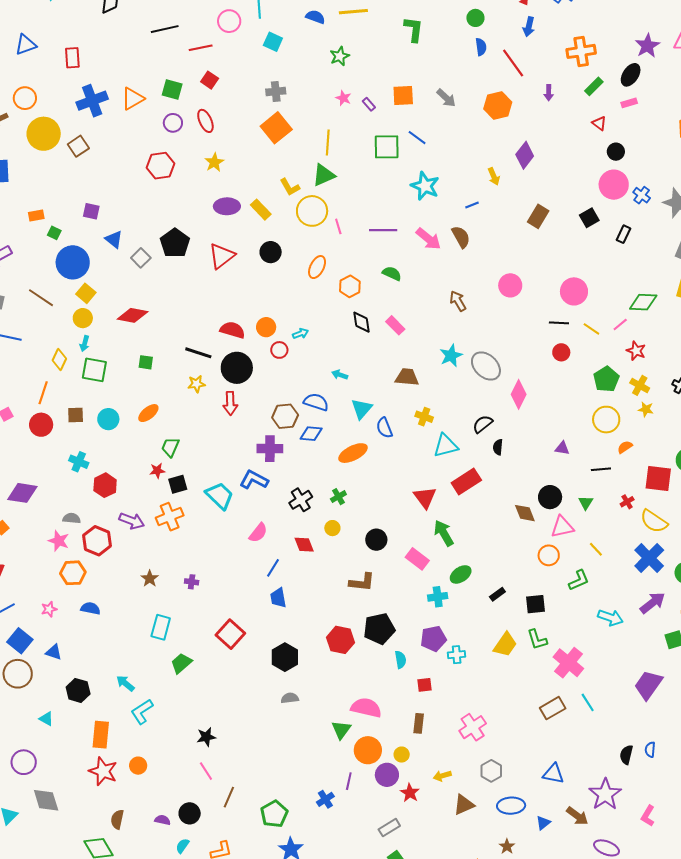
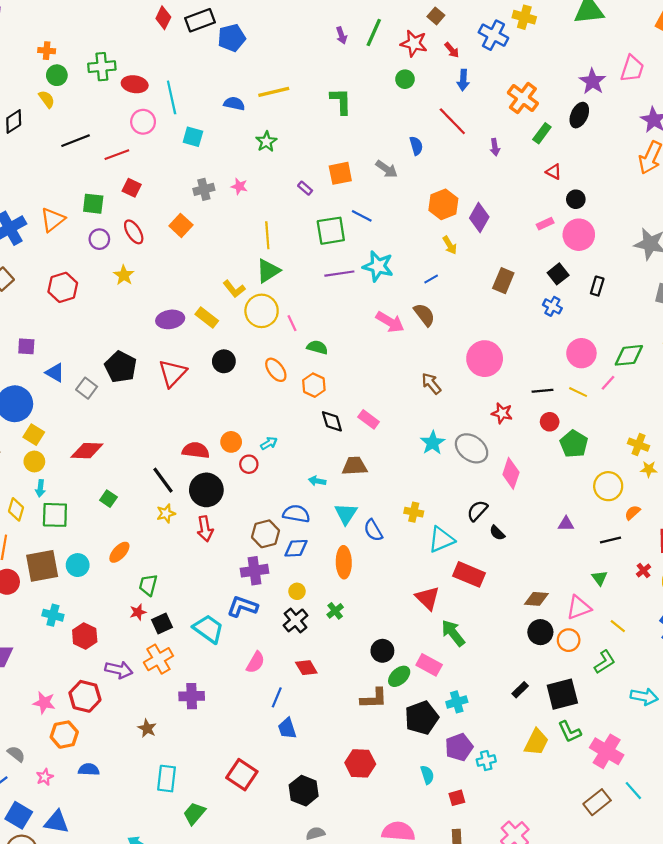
blue semicircle: (481, 47) -> (416, 146), moved
orange cross: (581, 51) -> (523, 98), turned -36
pink star: (343, 98) -> (239, 186), moved
pink rectangle: (629, 103) -> (545, 224), moved
orange hexagon: (498, 105) -> (443, 204), moved
orange square: (276, 128) -> (181, 225), moved, size x0.7
yellow star: (214, 162) -> (124, 275), moved
red hexagon: (161, 166) -> (63, 287), moved
blue cross: (642, 195) -> (552, 306), moved
purple line: (383, 230) -> (339, 274), moved
orange ellipse: (317, 267) -> (276, 370), turned -55
green semicircle: (392, 273) -> (317, 347), moved
pink circle: (510, 285) -> (485, 359), size x1.4
pink circle: (574, 291) -> (581, 353), moved
red star: (636, 351) -> (502, 413), moved
black line: (198, 353) -> (163, 480), turned 44
green square: (146, 362) -> (108, 499), turned 35
brown trapezoid: (407, 377) -> (355, 466), moved
green pentagon: (606, 379) -> (574, 444), moved
brown square: (76, 415) -> (42, 566), size x1.8
black semicircle: (498, 447) -> (497, 533), turned -42
orange ellipse: (353, 453) -> (344, 562), turned -56
red rectangle: (466, 481) -> (469, 574), turned 64
black circle: (550, 497) -> (540, 632), moved
brown diamond: (525, 513) -> (536, 599), turned -55
gray semicircle: (72, 518) -> (16, 754), moved, turned 42
yellow circle: (332, 528) -> (297, 591), moved
green ellipse: (461, 574) -> (399, 676), moved
purple cross: (192, 582) -> (192, 696), moved, size x1.6
black square: (536, 604) -> (562, 694), size x1.4
black pentagon: (379, 629) -> (422, 718), moved
blue triangle: (54, 652) -> (57, 822), size x1.4

